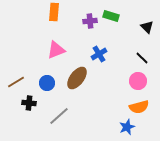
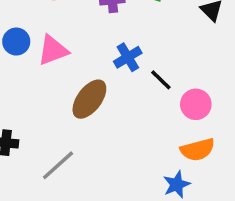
black line: (142, 58) -> (161, 80), moved
blue circle: (47, 83) -> (16, 42), moved

